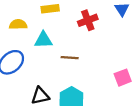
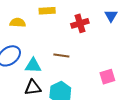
cyan triangle: (43, 40) -> (33, 66), moved

